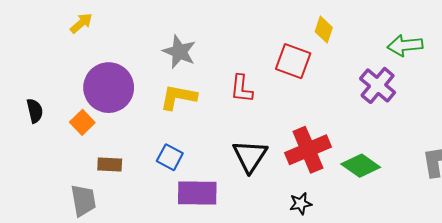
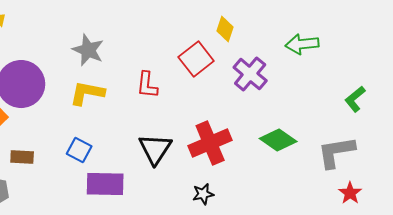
red square: (293, 61) -> (196, 59), turned 32
purple cross: (378, 85) -> (250, 74), moved
green diamond: (361, 166) -> (278, 140), moved

